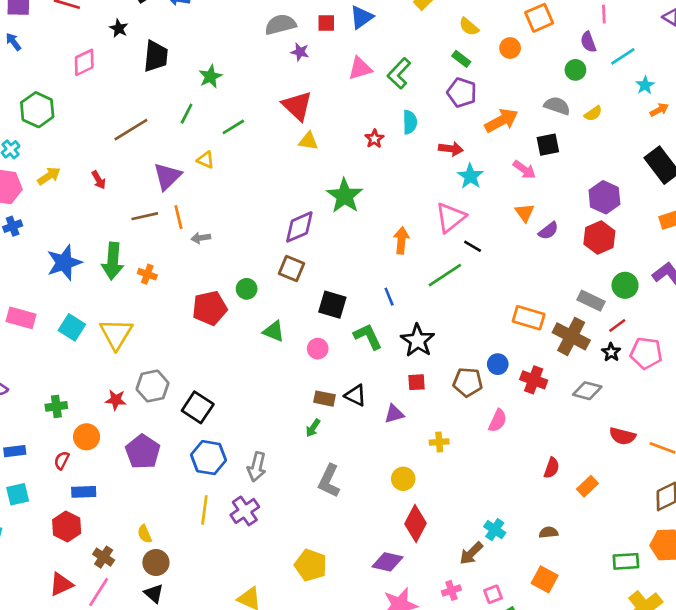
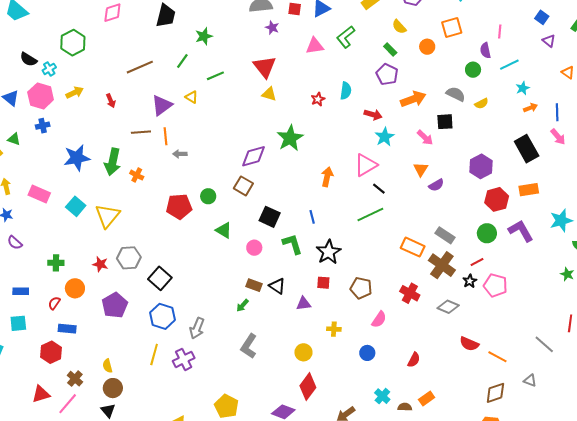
green L-shape: (399, 73) -> (346, 37), moved
red hexagon: (599, 238) -> (497, 199), moved
green line: (445, 275) -> (370, 215), moved
gray rectangle: (591, 301) -> (445, 235), moved
blue circle: (498, 364) -> (367, 353), moved
orange rectangle: (587, 486) -> (427, 398), moved
cyan cross: (495, 530) -> (382, 396), moved

